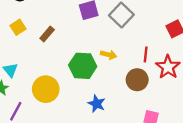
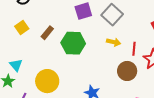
yellow arrow: (109, 55) -> (114, 42), moved
green hexagon: (83, 66) -> (73, 43), moved

